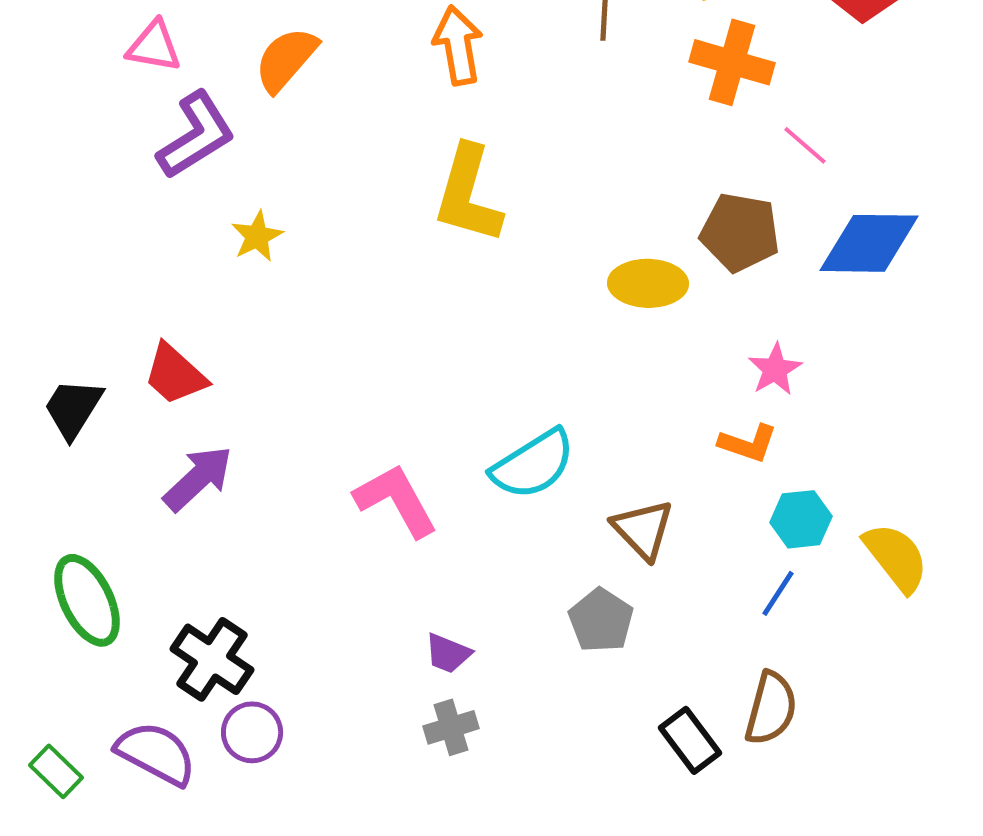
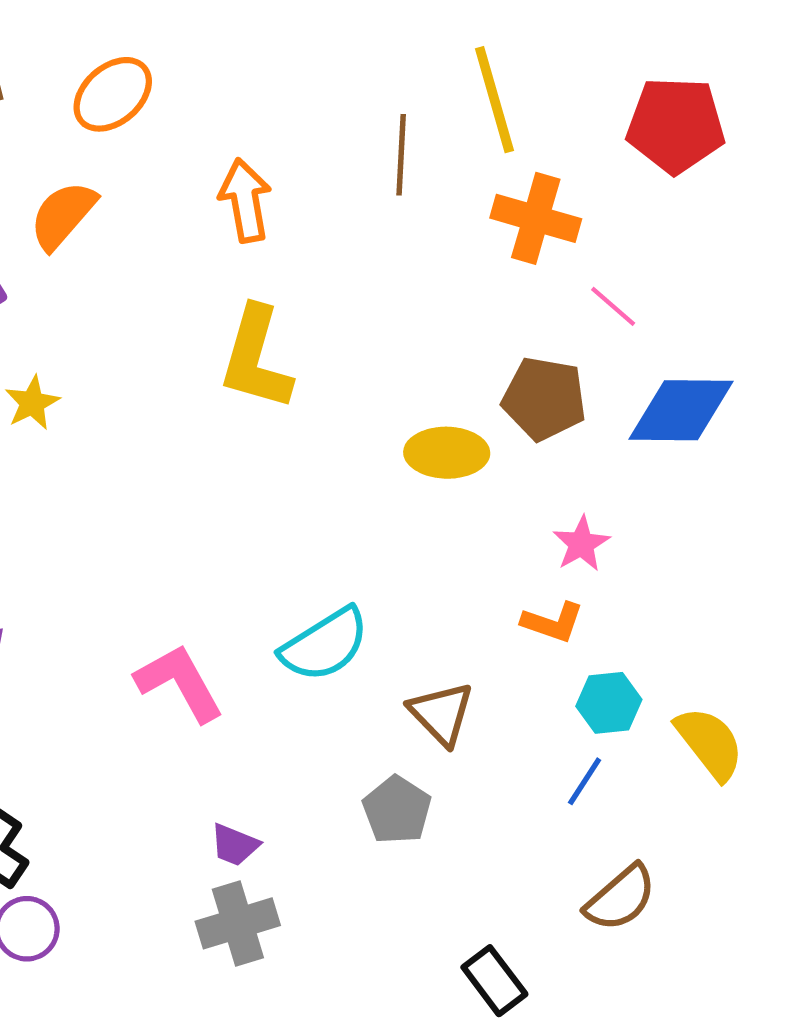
brown semicircle: (771, 708) -> (621, 898), moved, turned 34
gray cross: (451, 727) -> (238, 923), size x1.4
black rectangle: (690, 740) -> (494, 981), moved

